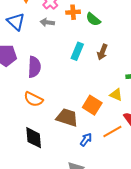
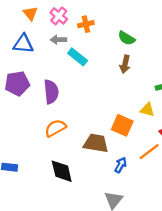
green semicircle: (93, 19) -> (126, 38), moved
blue triangle: (16, 22) -> (23, 44), turned -30
cyan rectangle: (77, 51) -> (78, 57), moved, turned -66
orange semicircle: (33, 99) -> (55, 128), turned 132

